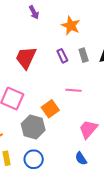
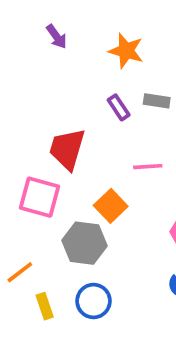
gray rectangle: (84, 55) -> (157, 101), turned -56
red trapezoid: (26, 58) -> (67, 149), moved

